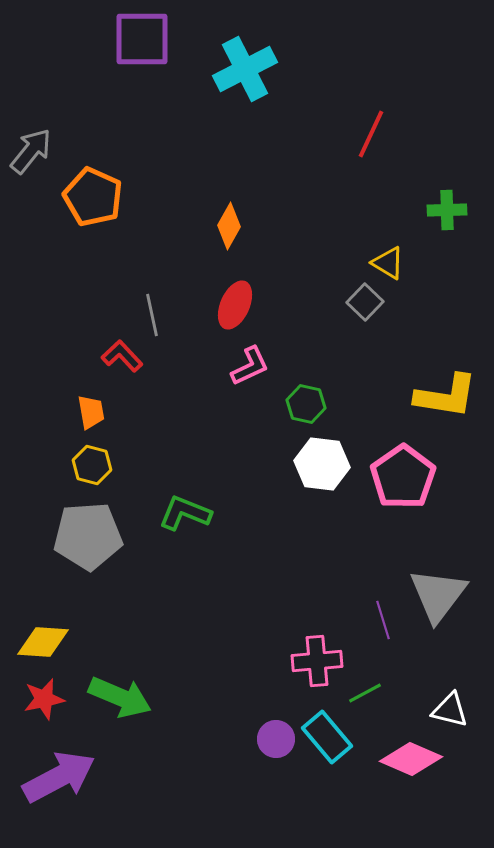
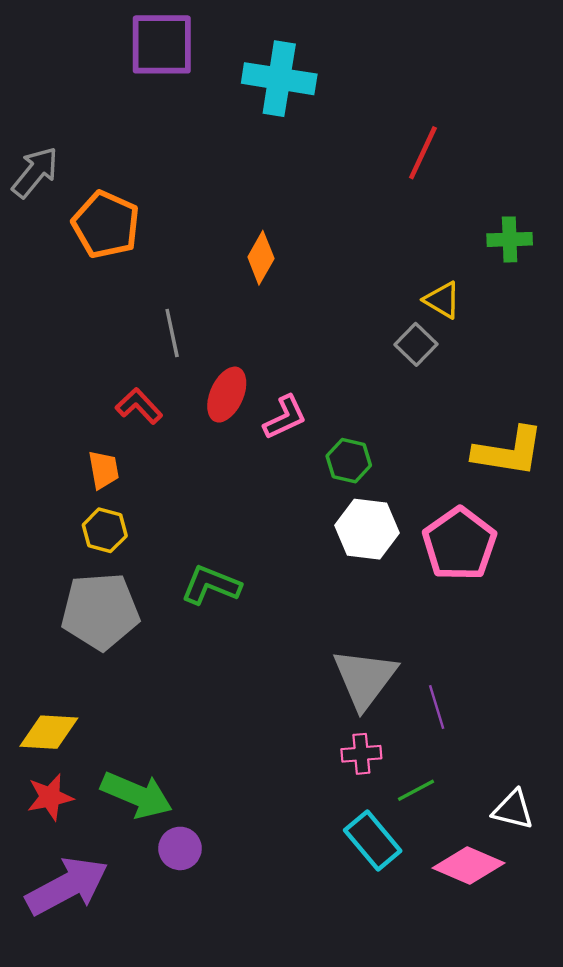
cyan cross: (245, 69) -> (279, 79), turned 36
red ellipse: (235, 305) -> (227, 395), moved
gray line: (152, 315) -> (172, 333), moved
gray triangle: (438, 595) -> (365, 679), moved
pink cross: (317, 661) -> (361, 754), size x0.7
purple circle: (276, 739) -> (180, 848), moved

